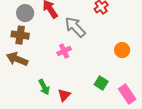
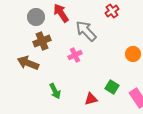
brown cross: (20, 35) -> (42, 41), moved, turned -30
red triangle: (64, 95) -> (91, 99), moved, turned 32

